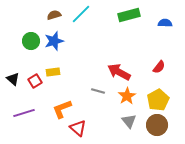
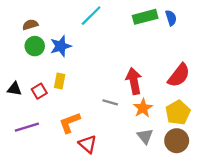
brown semicircle: (54, 15) -> (30, 25), moved
blue semicircle: (165, 23) -> (171, 18), moved, turned 72
red semicircle: (159, 67) -> (179, 75), size x1.6
yellow rectangle: (53, 72) -> (60, 81), turned -72
red arrow: (119, 72) -> (134, 81), turned 50
black triangle: (13, 79) -> (14, 89), turned -32

